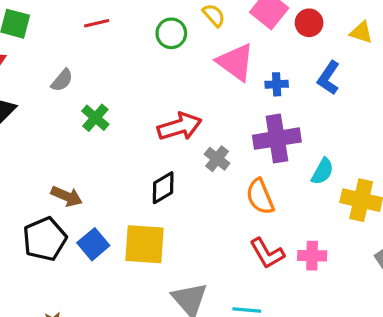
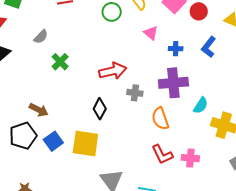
pink triangle: (236, 62) -> (151, 33), size x0.6
gray cross: (217, 159) -> (135, 93), turned -35
black diamond: (163, 188) -> (100, 109), turned -35

